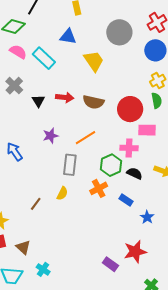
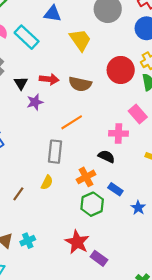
red circle: (130, 109) -> (121, 70), moved
pink rectangle: (147, 130) -> (138, 114), turned 48
purple star: (51, 136) -> (35, 102), moved
green hexagon: (111, 165) -> (92, 204), moved
black semicircle: (135, 173) -> (106, 156), moved
red star: (135, 252) -> (77, 242), moved, turned -30
cyan cross: (43, 269) -> (28, 241), moved, turned 32

